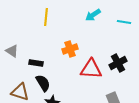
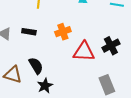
black rectangle: (36, 63) -> (29, 32), moved

